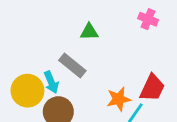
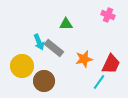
cyan arrow: (51, 82) -> (39, 42), moved
orange star: (119, 99) -> (84, 59), moved

